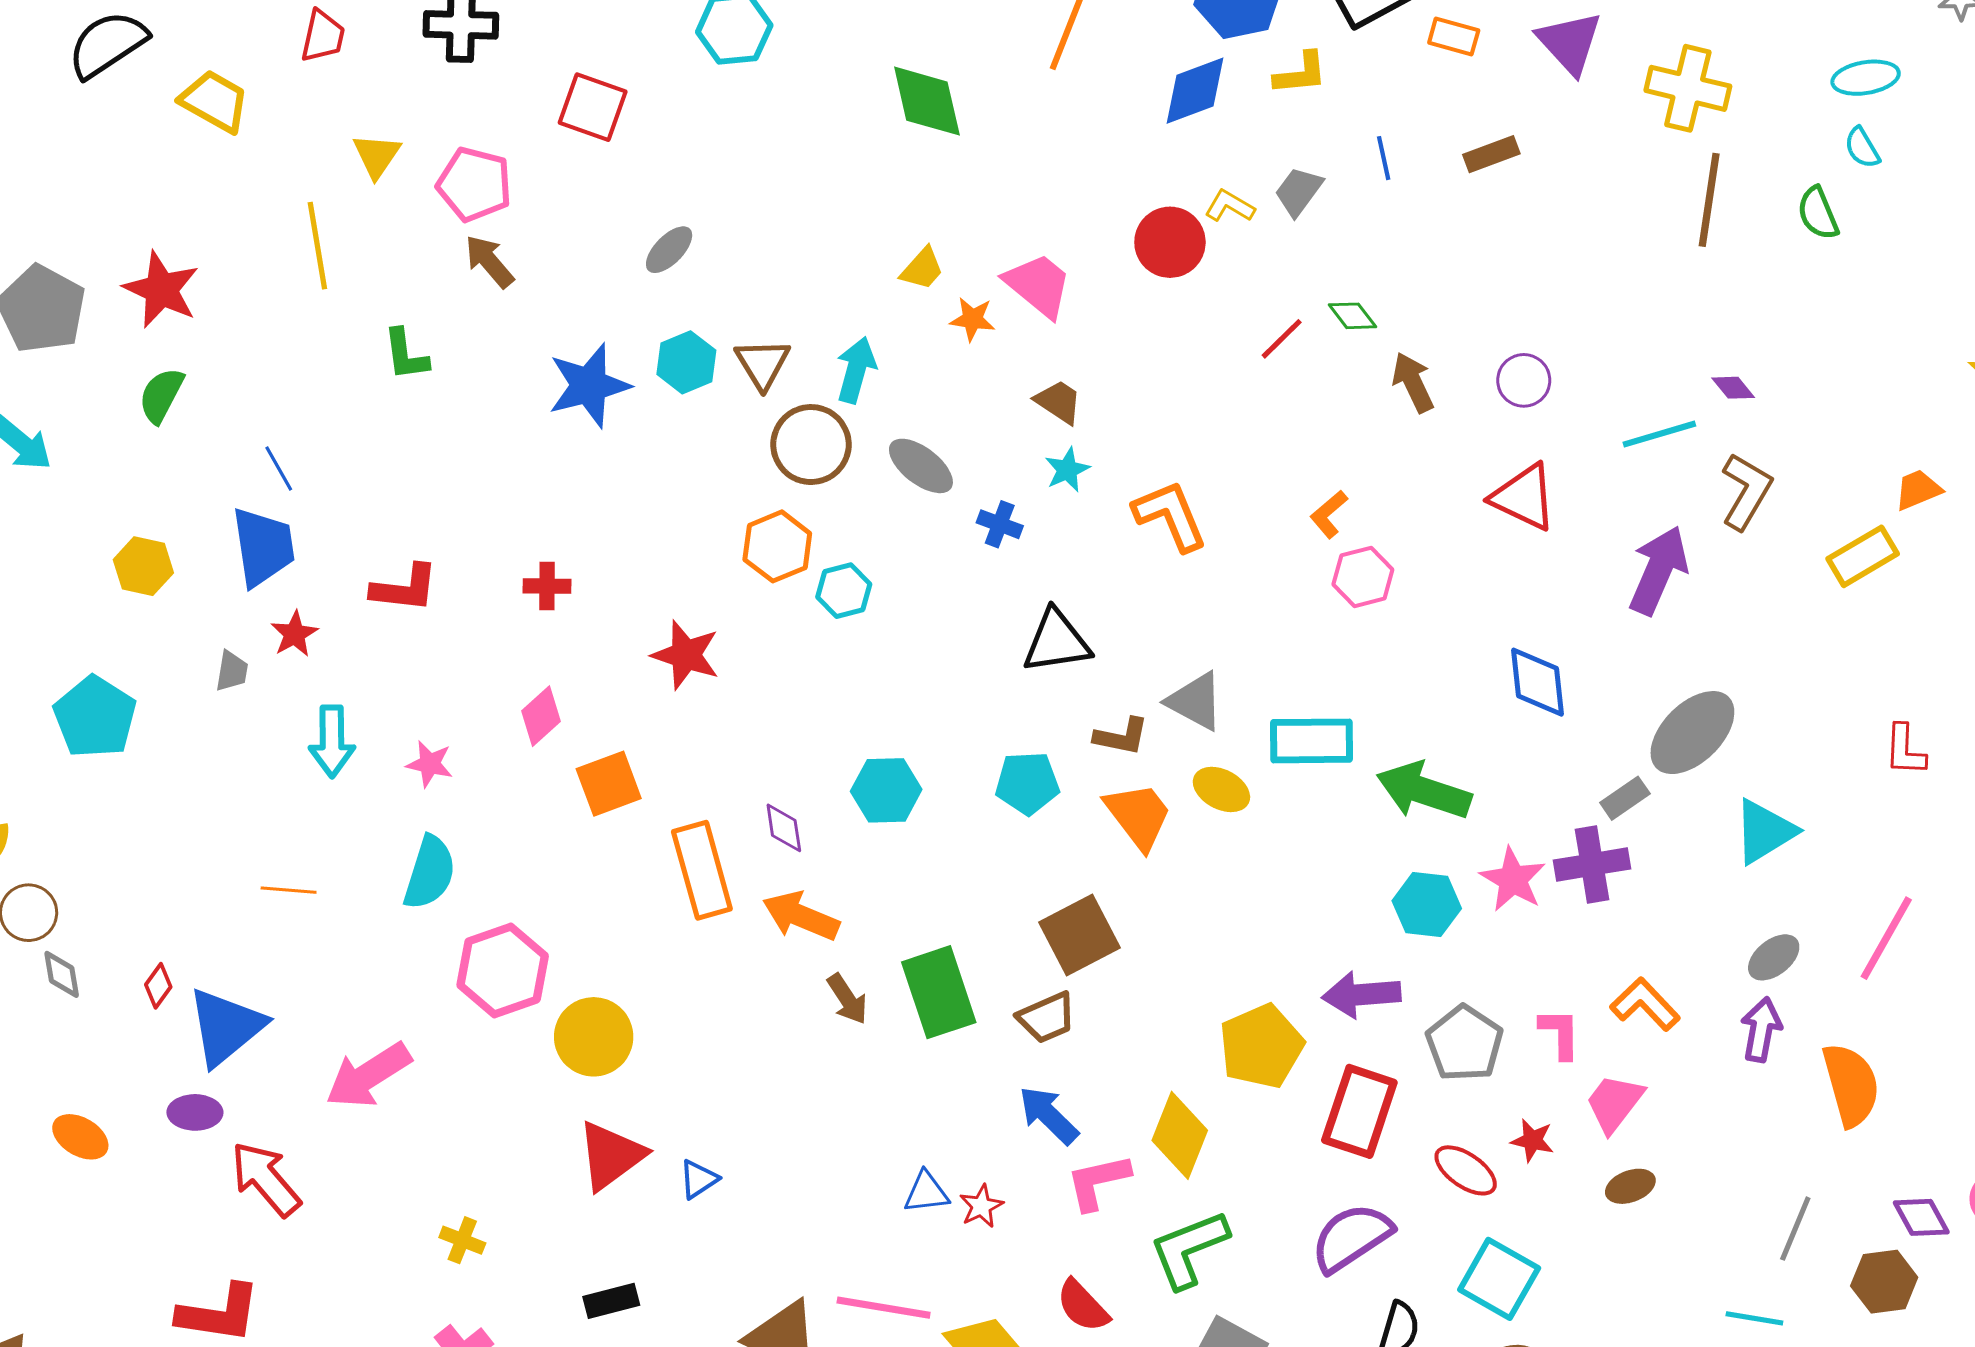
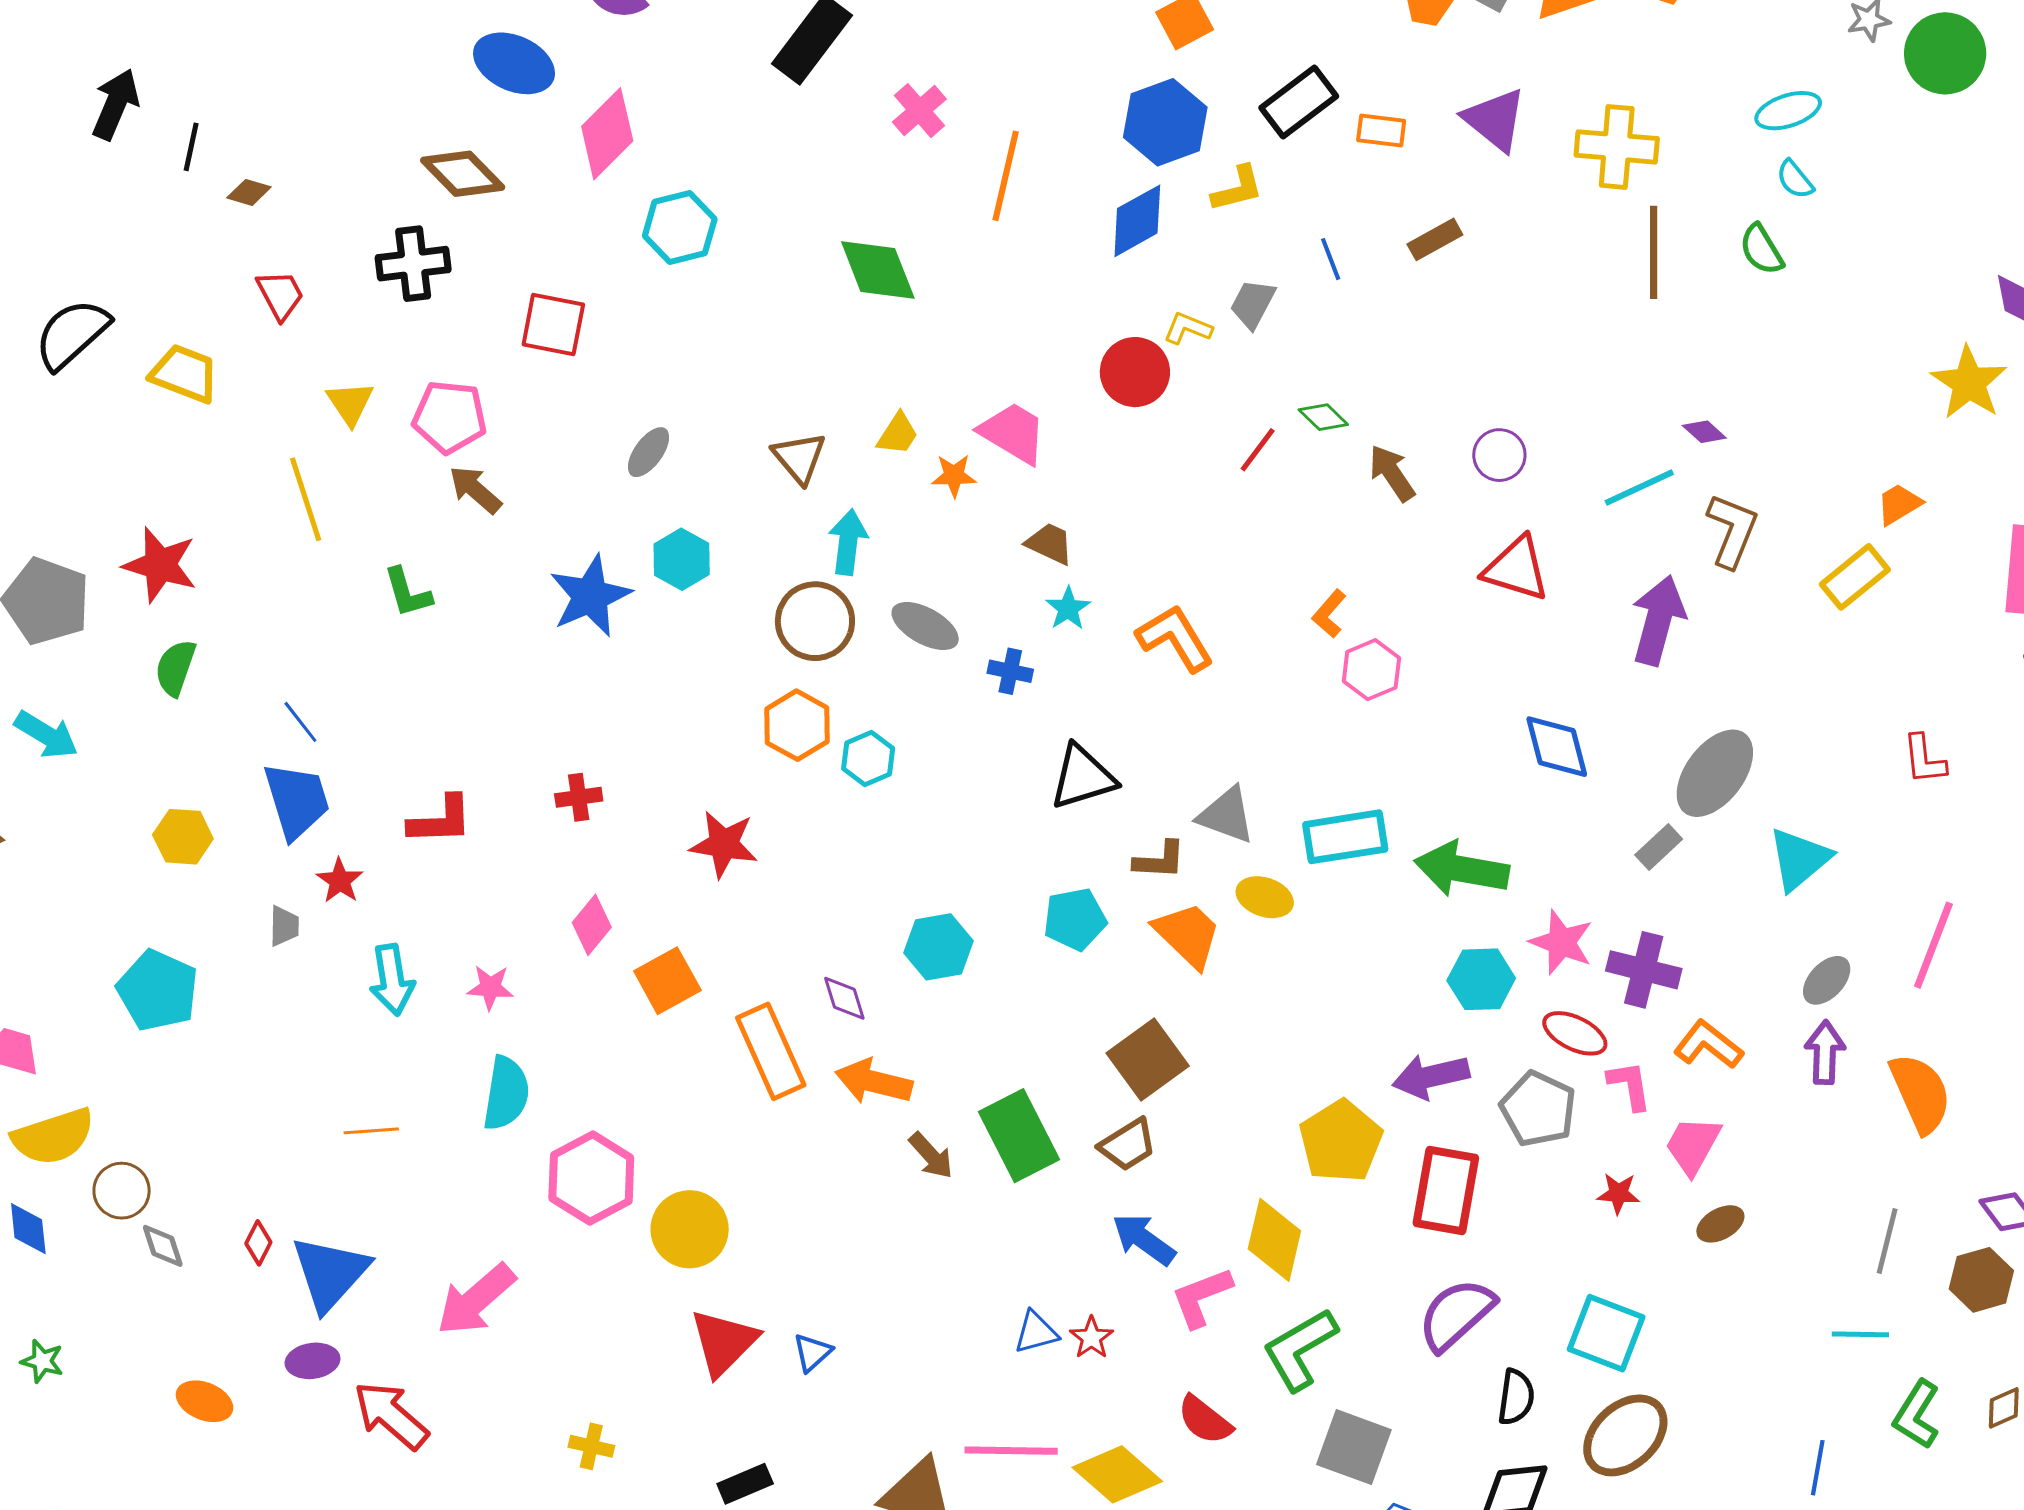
red trapezoid: (323, 36) -> (280, 295), turned -32
brown triangle: (763, 364) -> (799, 458), moved
purple cross: (1592, 864) -> (1644, 970), moved, turned 32
red ellipse: (1466, 1170) -> (1575, 1033), moved

